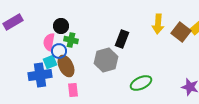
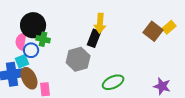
yellow arrow: (158, 24) -> (100, 23), moved
black circle: (61, 26) -> (33, 25), size x1.6
brown ellipse: (66, 66) -> (29, 78), moved

